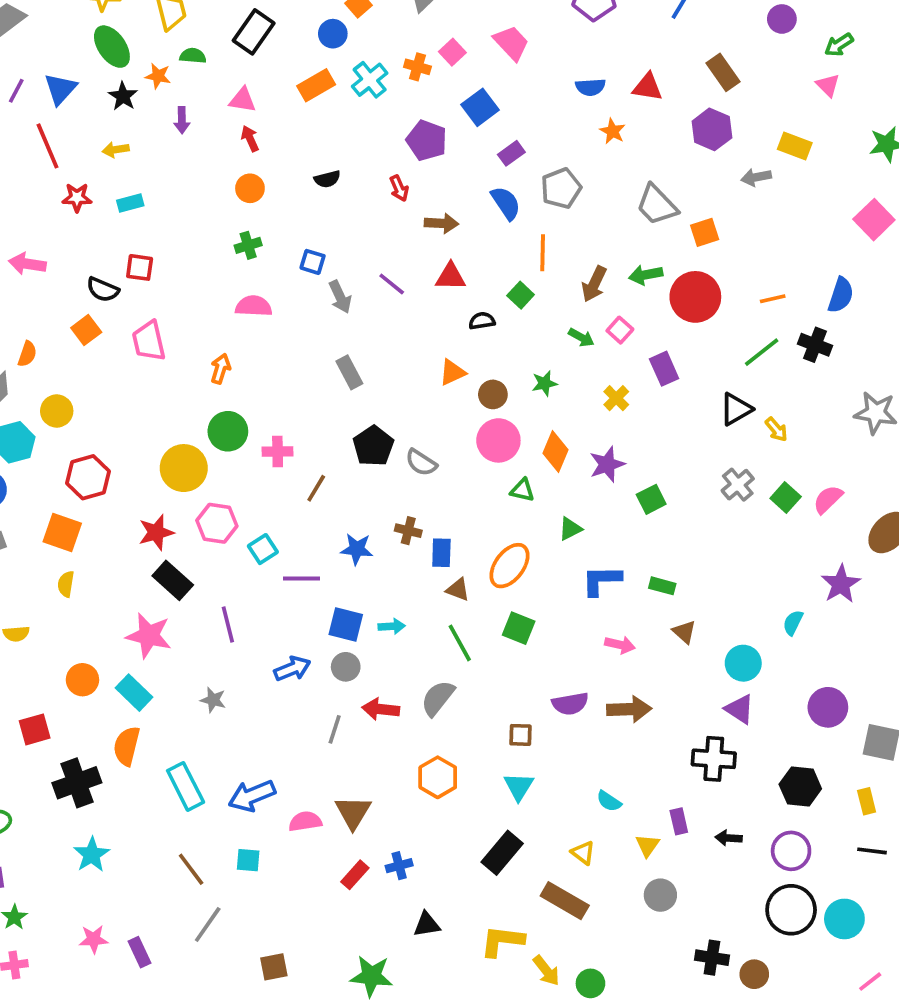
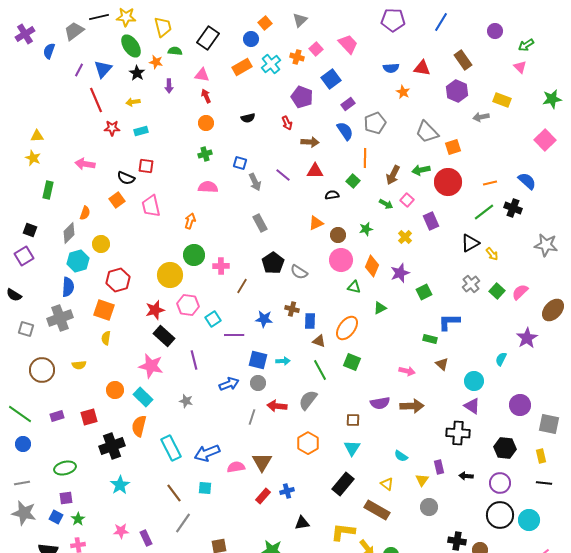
blue semicircle: (841, 295) -> (527, 181), turned -66
blue L-shape: (602, 580) -> (449, 322), moved

